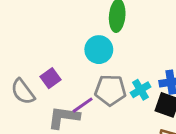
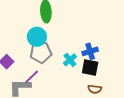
gray pentagon: (110, 90) -> (41, 52), moved

